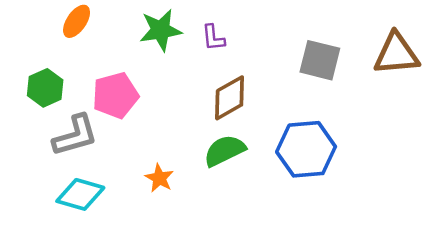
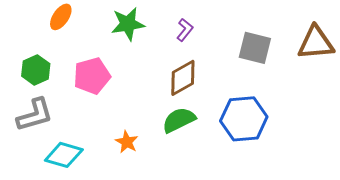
purple L-shape: (213, 38) -> (185, 30), moved, turned -135
gray L-shape: (75, 135) -> (35, 115), moved

